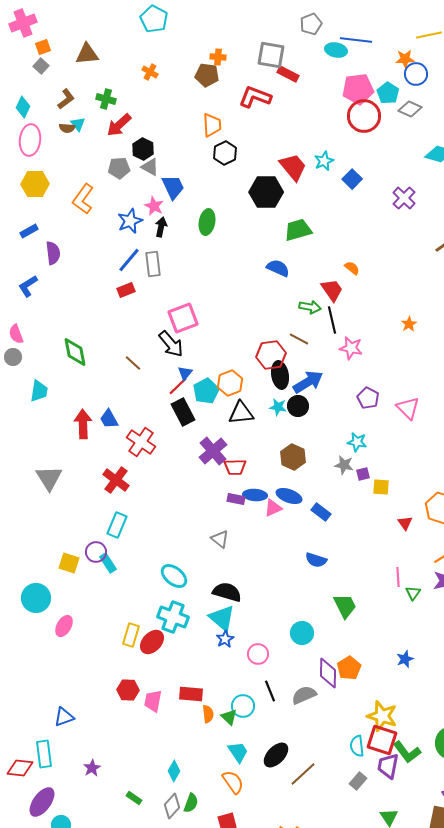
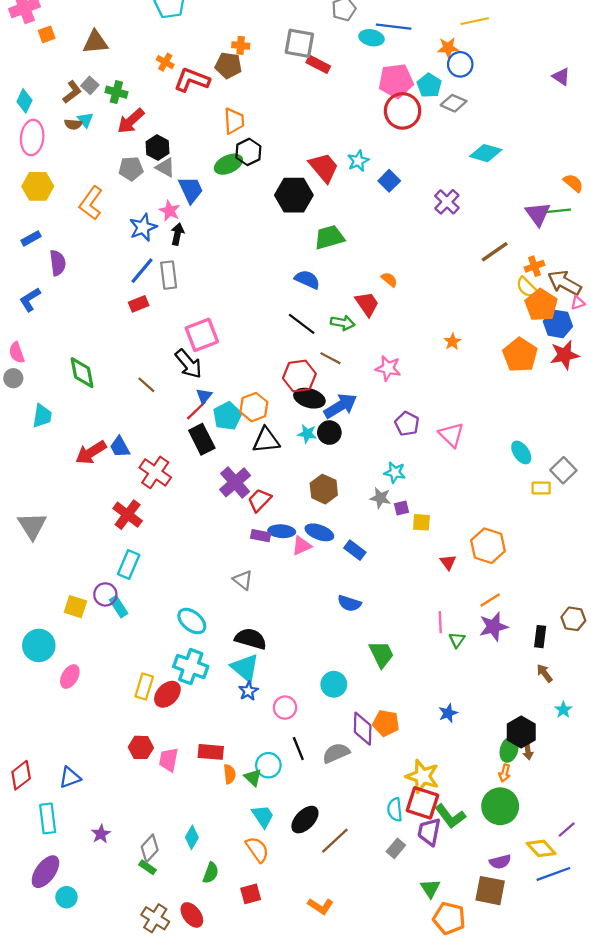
gray square: (41, 66) -> (90, 85), moved
red L-shape: (255, 97) -> (192, 80), moved
green ellipse: (207, 222) -> (228, 164), moved, turned 55
black line: (332, 320) -> (302, 324), moved, turned -40
black ellipse: (280, 375) -> (309, 398), turned -64
red arrow: (83, 424) -> (91, 452), turned -120
red trapezoid: (235, 467) -> (259, 500), turned 135
gray triangle: (49, 478) -> (32, 526), moved
orange pentagon: (349, 668) -> (386, 723), turned -30
red diamond: (20, 768) -> (21, 775), moved, turned -44
gray diamond: (172, 806) -> (150, 848), moved

